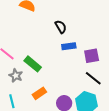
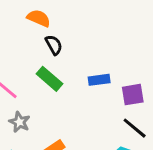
black semicircle: (61, 27) -> (54, 45), moved
green rectangle: (33, 64) -> (49, 79), moved

